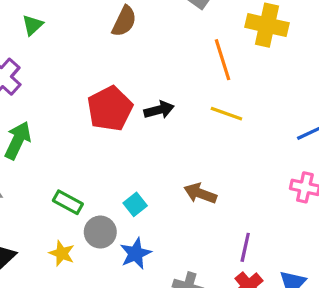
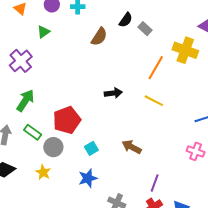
orange line: (223, 60) -> (156, 68), turned 40
red pentagon: (110, 109) -> (67, 120), moved
green rectangle: (68, 202) -> (33, 132), moved
gray circle: (100, 232) -> (53, 147), moved

